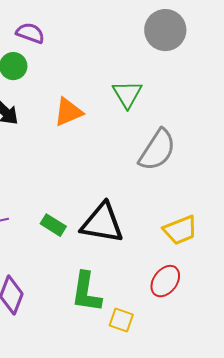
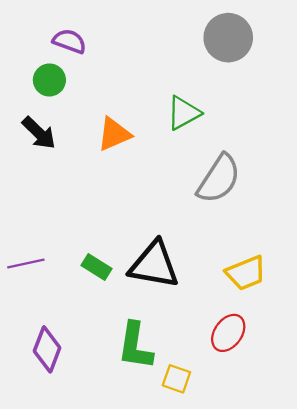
green triangle: (127, 94) -> (184, 113), turned 32

